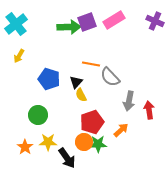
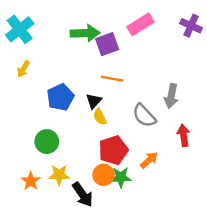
purple square: (87, 22) -> (107, 44), moved
gray semicircle: (110, 77) -> (144, 116), moved
blue pentagon: (49, 79) -> (60, 97), turned 30
gray arrow: (129, 101) -> (171, 96), moved

